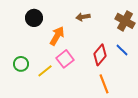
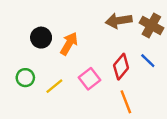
brown arrow: (83, 17) -> (119, 21), moved, size x1.5
black circle: (34, 18) -> (41, 38), moved
pink square: (65, 59) -> (90, 79), moved

